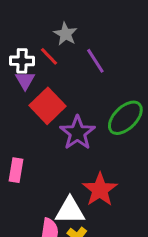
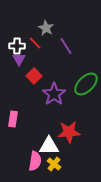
red square: (47, 106) -> (34, 76), size x0.7
red star: (100, 190) -> (69, 132), turned 30

